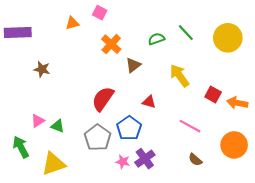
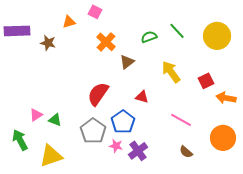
brown star: (42, 69) -> (48, 43), moved
red square: (213, 95) -> (206, 81), moved, turned 35
pink star: (123, 162) -> (116, 146), moved

